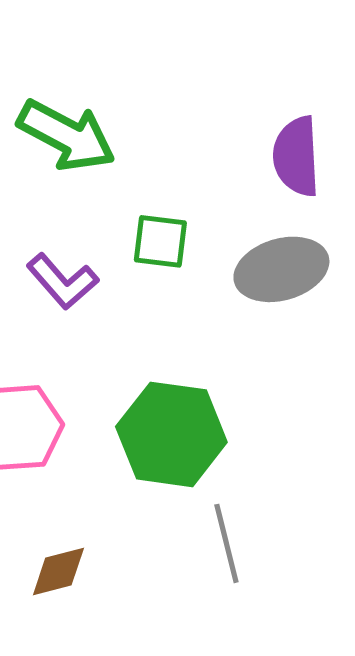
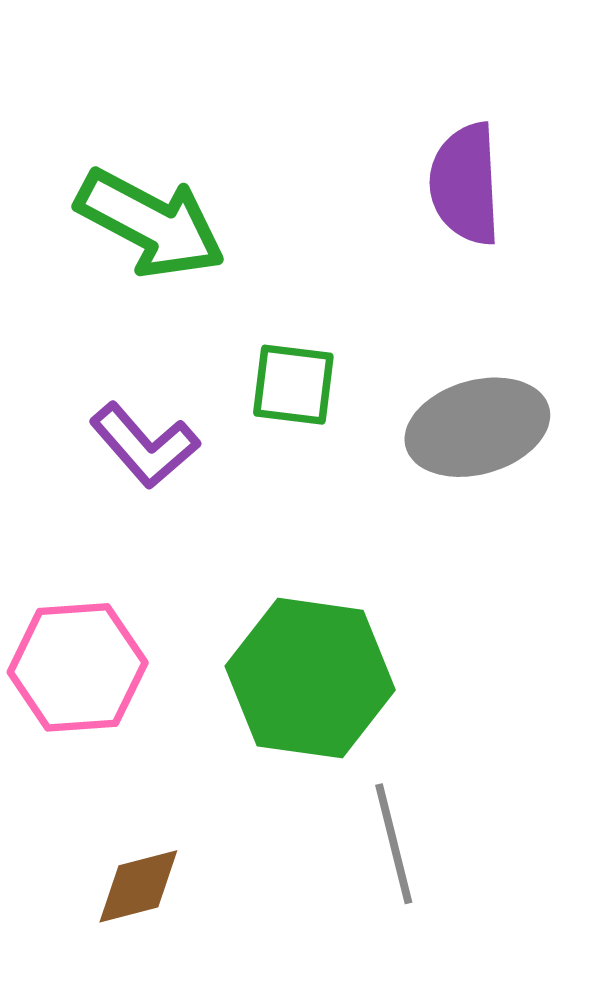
purple semicircle: (296, 156) -> (465, 184), moved

